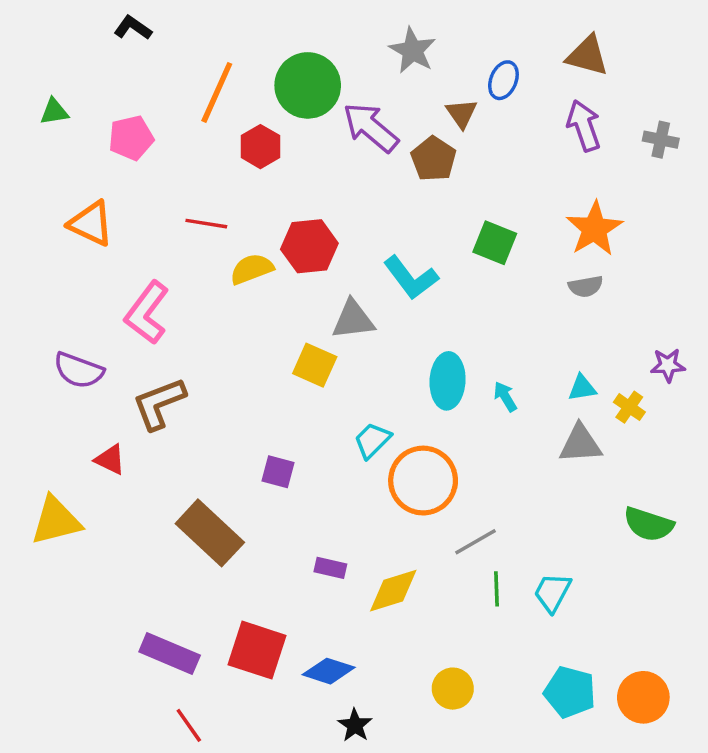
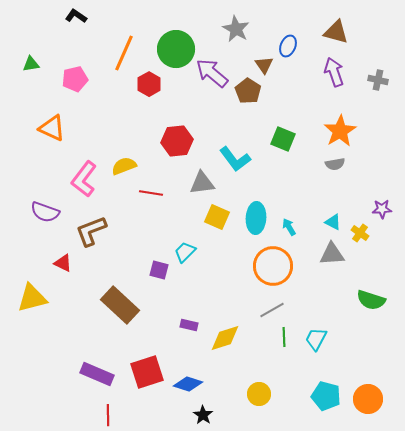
red line: (206, 224) -> (151, 193), moved
yellow semicircle: (252, 269) -> (124, 166), moved
yellow square: (315, 365) -> (217, 217), moved
cyan triangle: (582, 388) -> (333, 222), turned 36
cyan trapezoid: (372, 440) -> (185, 252), moved
orange circle: (423, 481) -> (273, 266), moved
red square: (257, 650) -> (147, 372), turned -36
red line: (189, 725) -> (108, 415), turned 35

